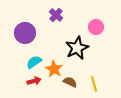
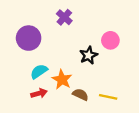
pink circle: (96, 27) -> (110, 40), moved
black star: (77, 48) -> (89, 55), size x0.7
yellow line: (94, 84) -> (108, 97), turned -63

